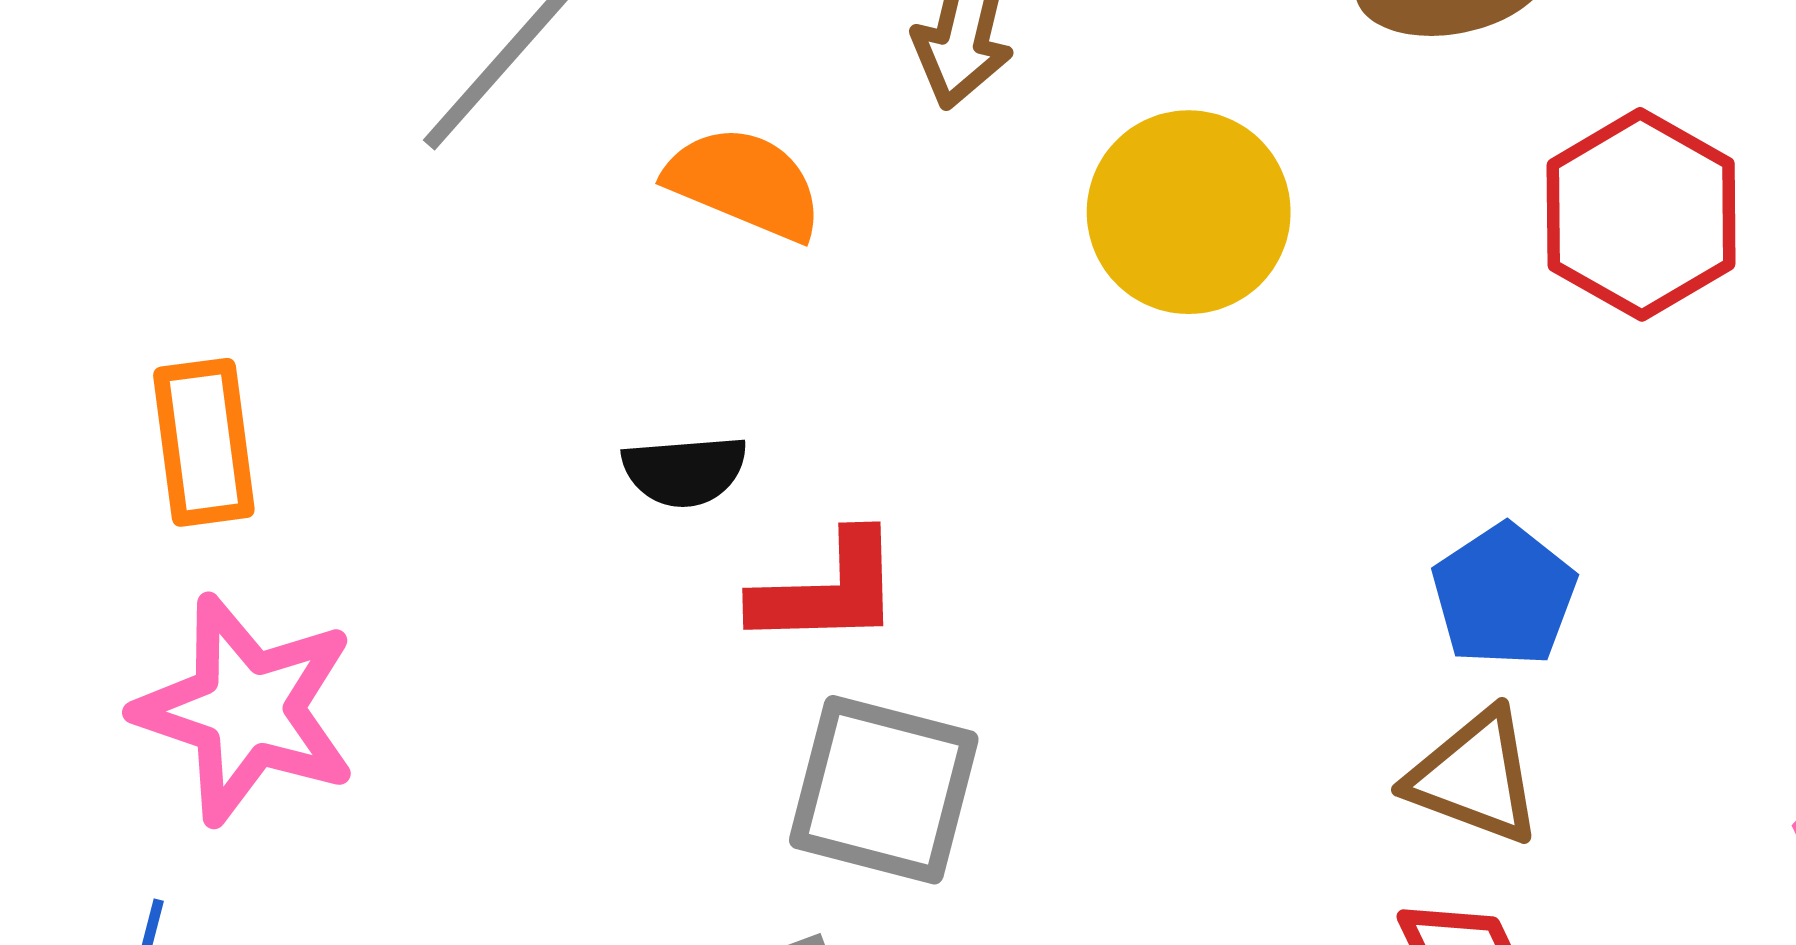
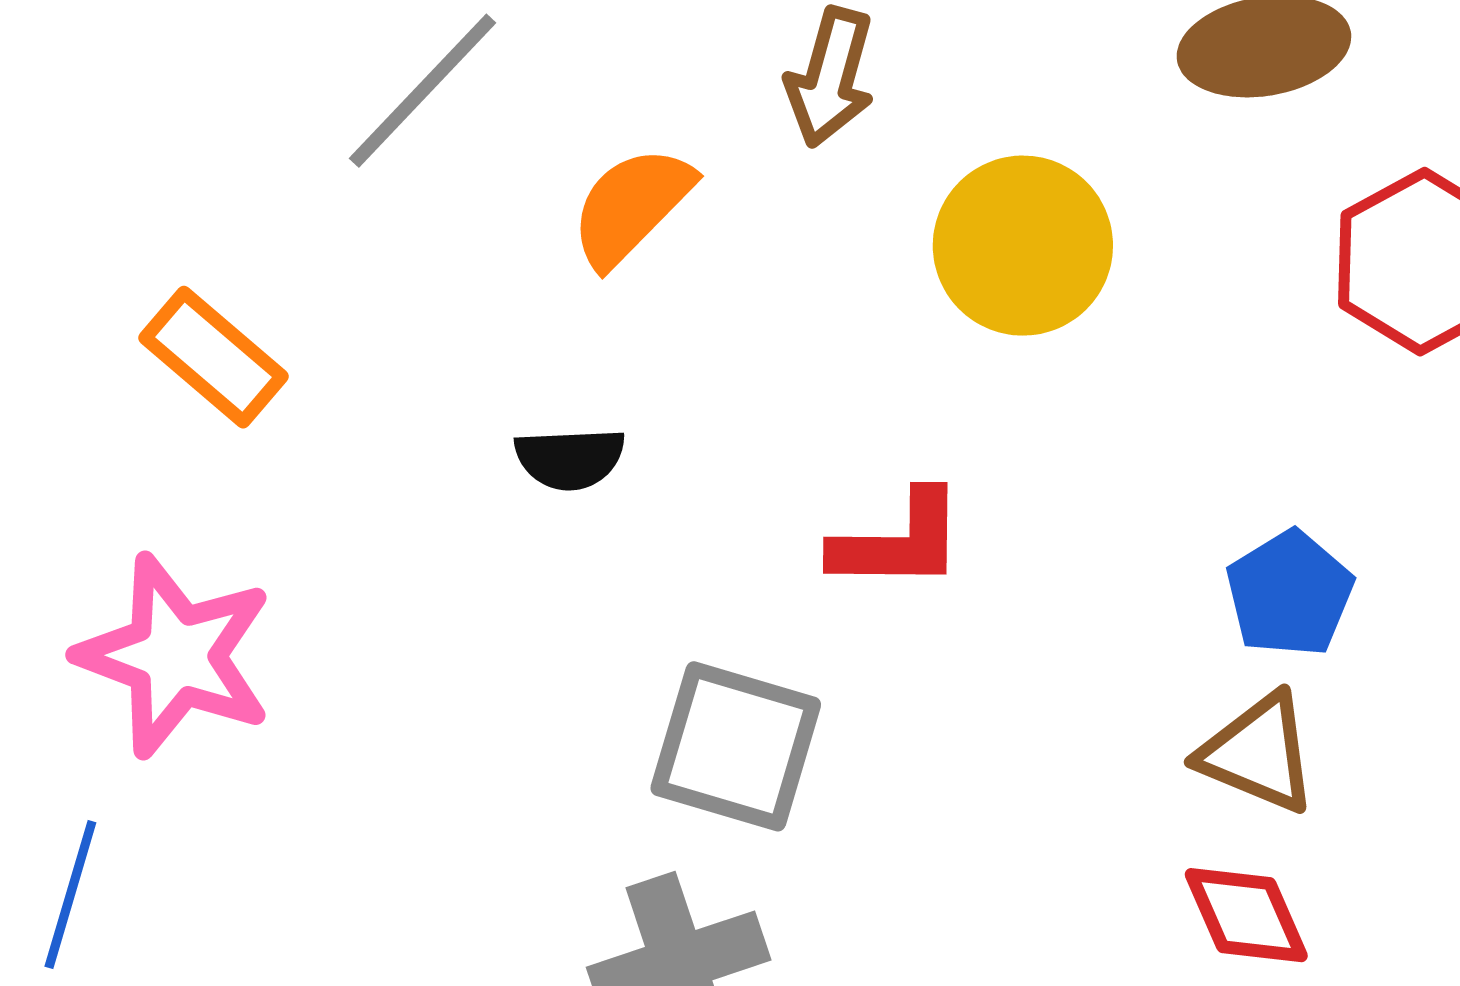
orange semicircle: (744, 183) -> (631, 206), turned -70
orange rectangle: (204, 442) -> (214, 357), moved, turned -44
red L-shape: (827, 590) -> (898, 541), moved

